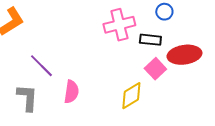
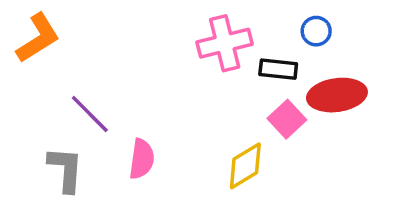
blue circle: (164, 12) -> (316, 31), moved

